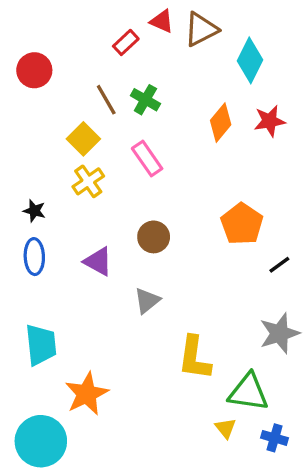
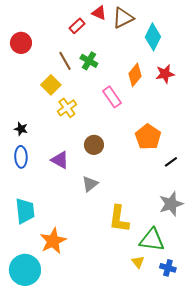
pink rectangle: (147, 159) -> (112, 97), moved
yellow cross: (88, 181) -> (67, 108), moved

